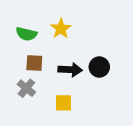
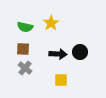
brown square: (34, 63) -> (23, 49), moved
yellow square: (64, 103) -> (61, 80), moved

